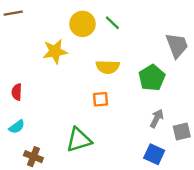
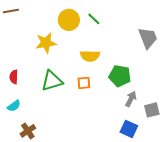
green pentagon: (152, 78) -> (120, 76), moved, turned -30
green triangle: (79, 140) -> (52, 81), moved
brown cross: (33, 157) -> (28, 131), turned 35

